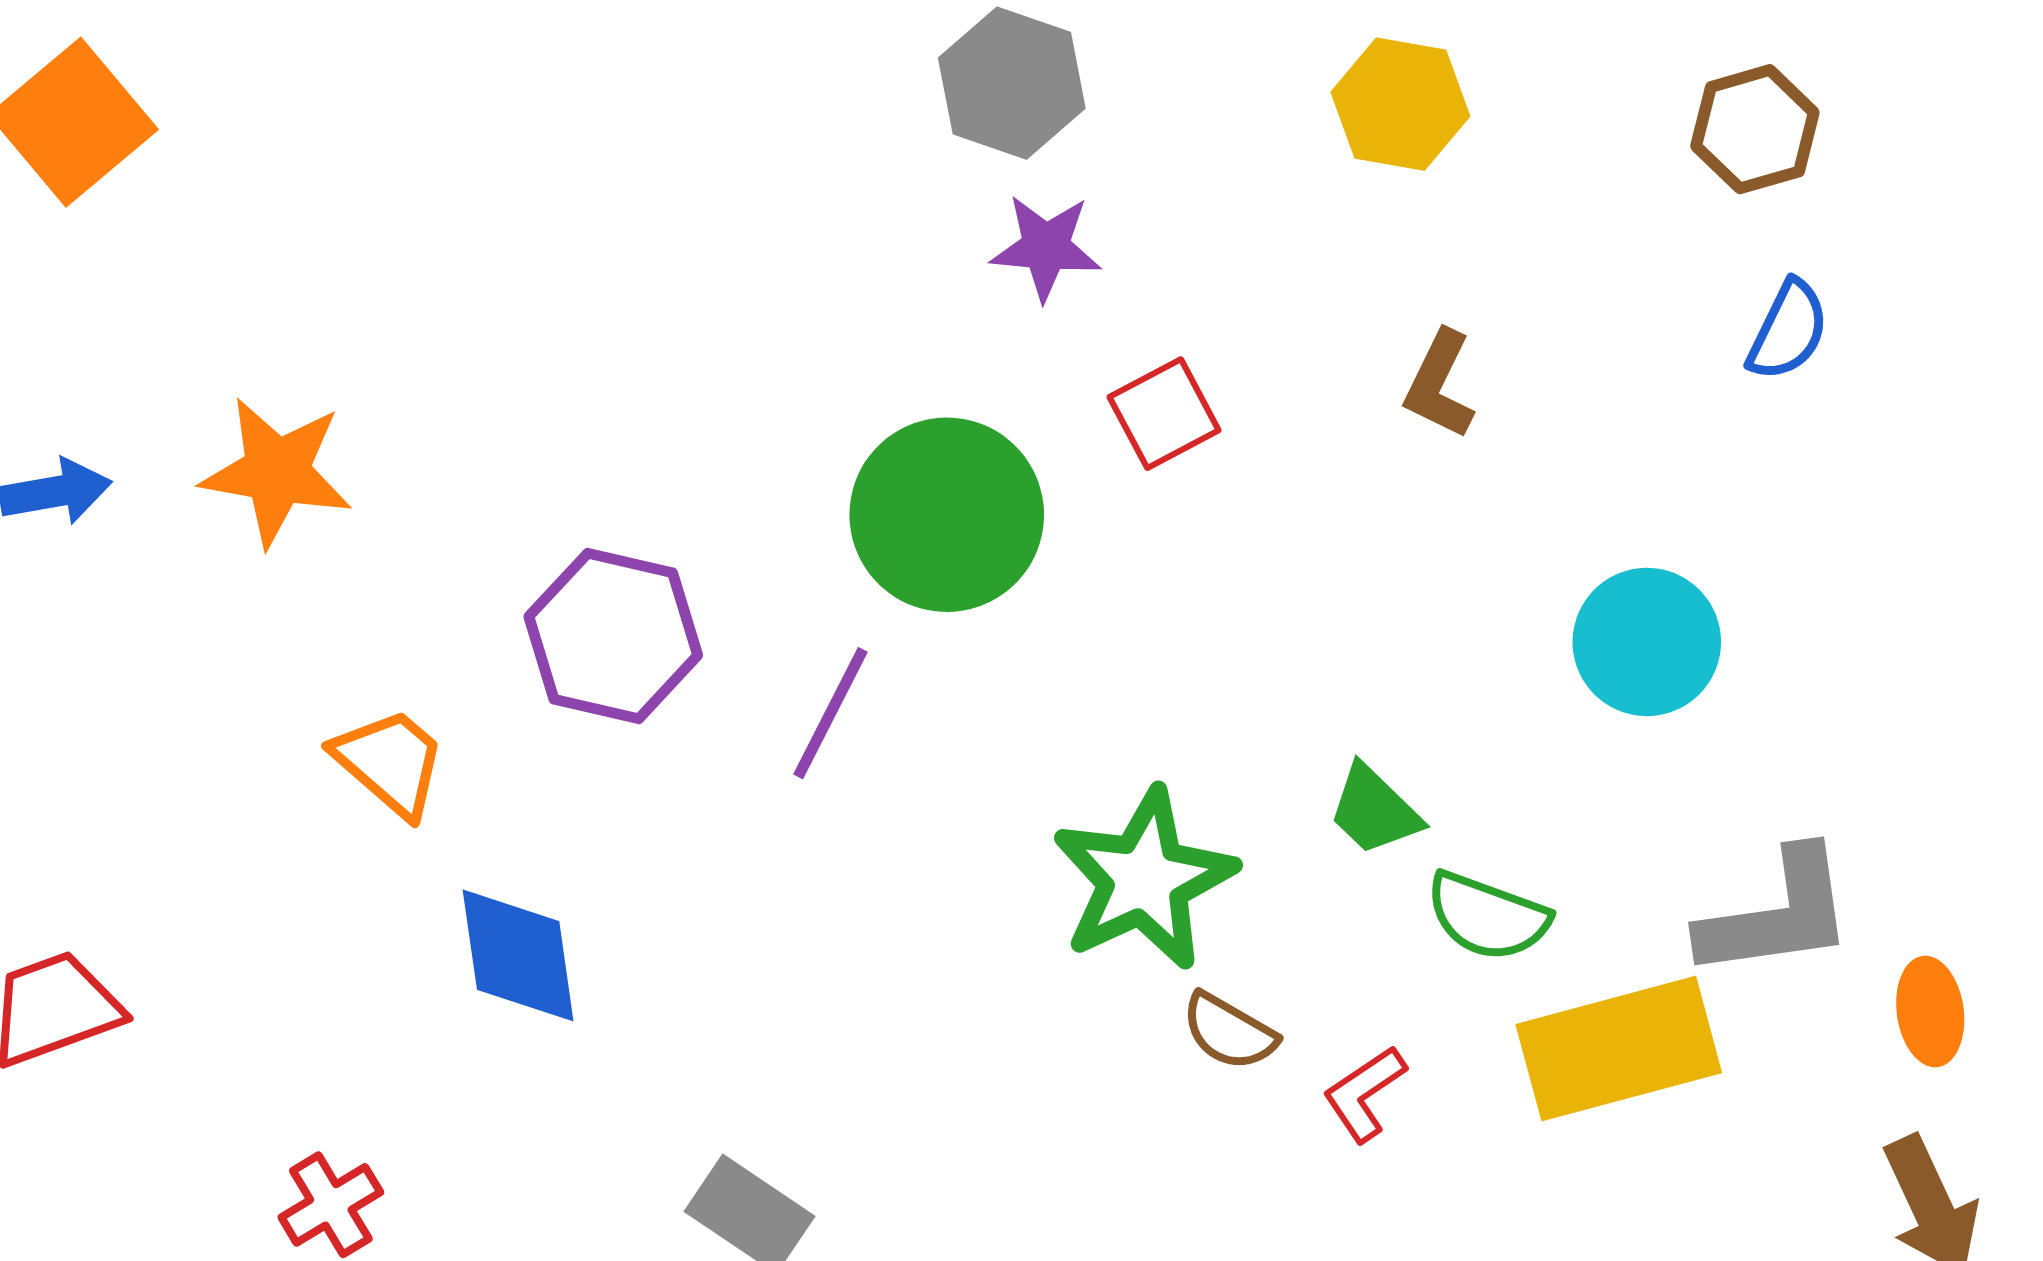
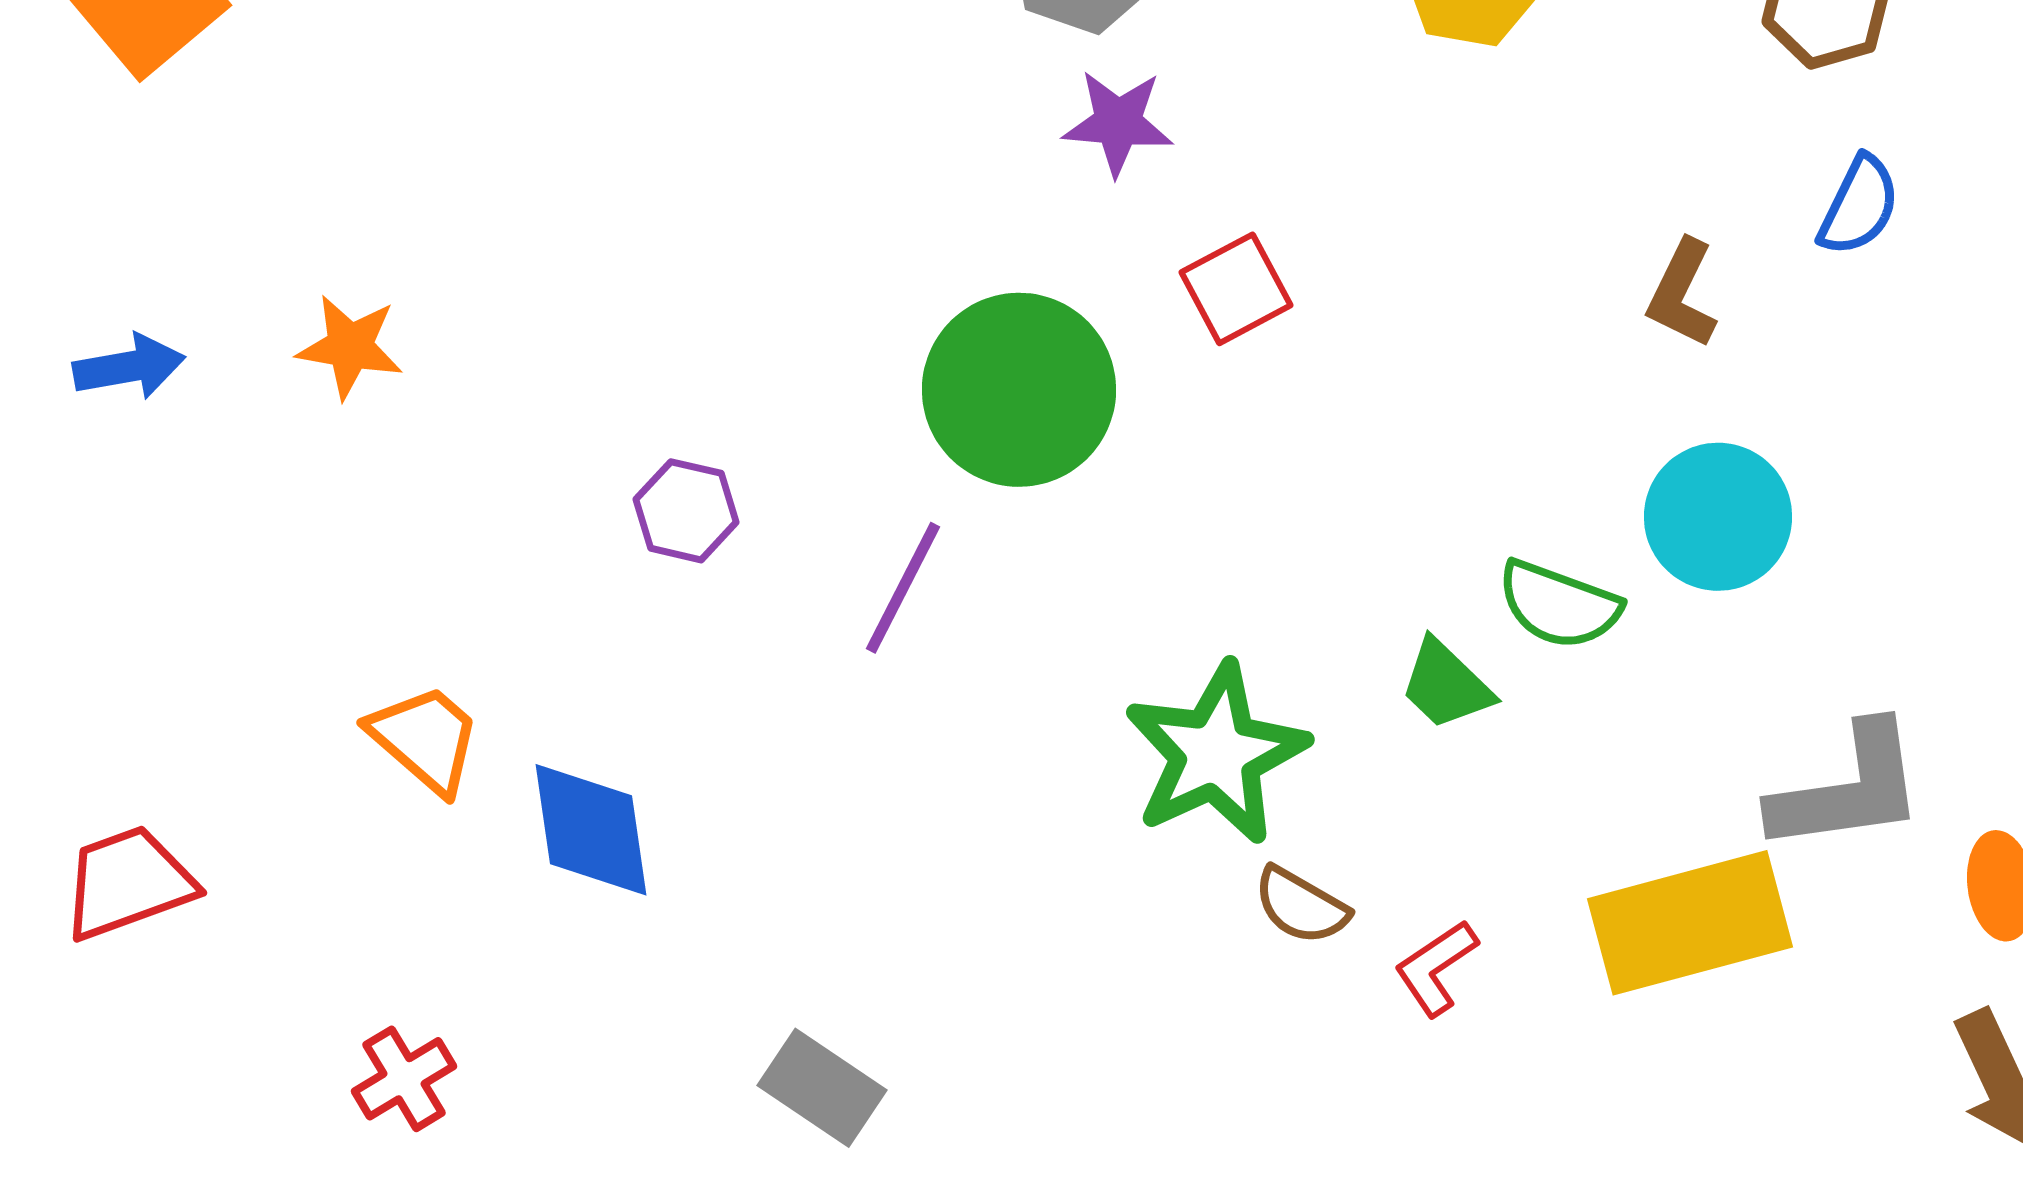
brown L-shape: (1439, 385) -> (1682, 294), moved
orange star: (277, 472) -> (350, 347), size x0.7
purple hexagon: (613, 636) -> (686, 511), size x0.6
orange trapezoid: (390, 762) -> (425, 739), moved
green semicircle: (1488, 916) -> (1559, 605), moved

